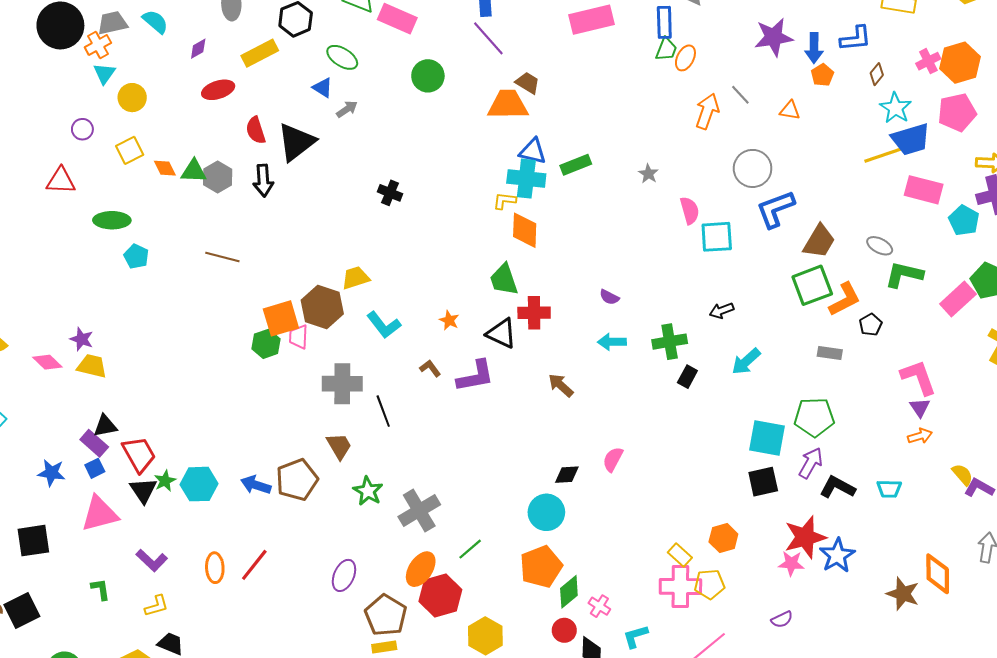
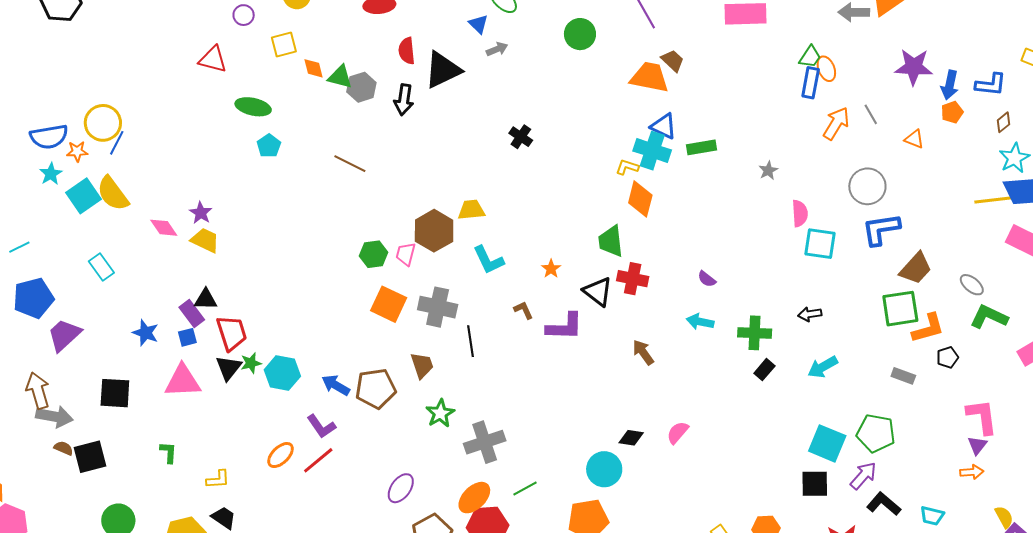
blue rectangle: (664, 22) -> (811, 83), moved
orange ellipse: (685, 58) -> (826, 69), turned -60
orange square: (281, 318) -> (389, 304), moved, turned 30
purple L-shape: (152, 560) -> (321, 426), moved
orange ellipse: (215, 568) -> (281, 455), turned 36

